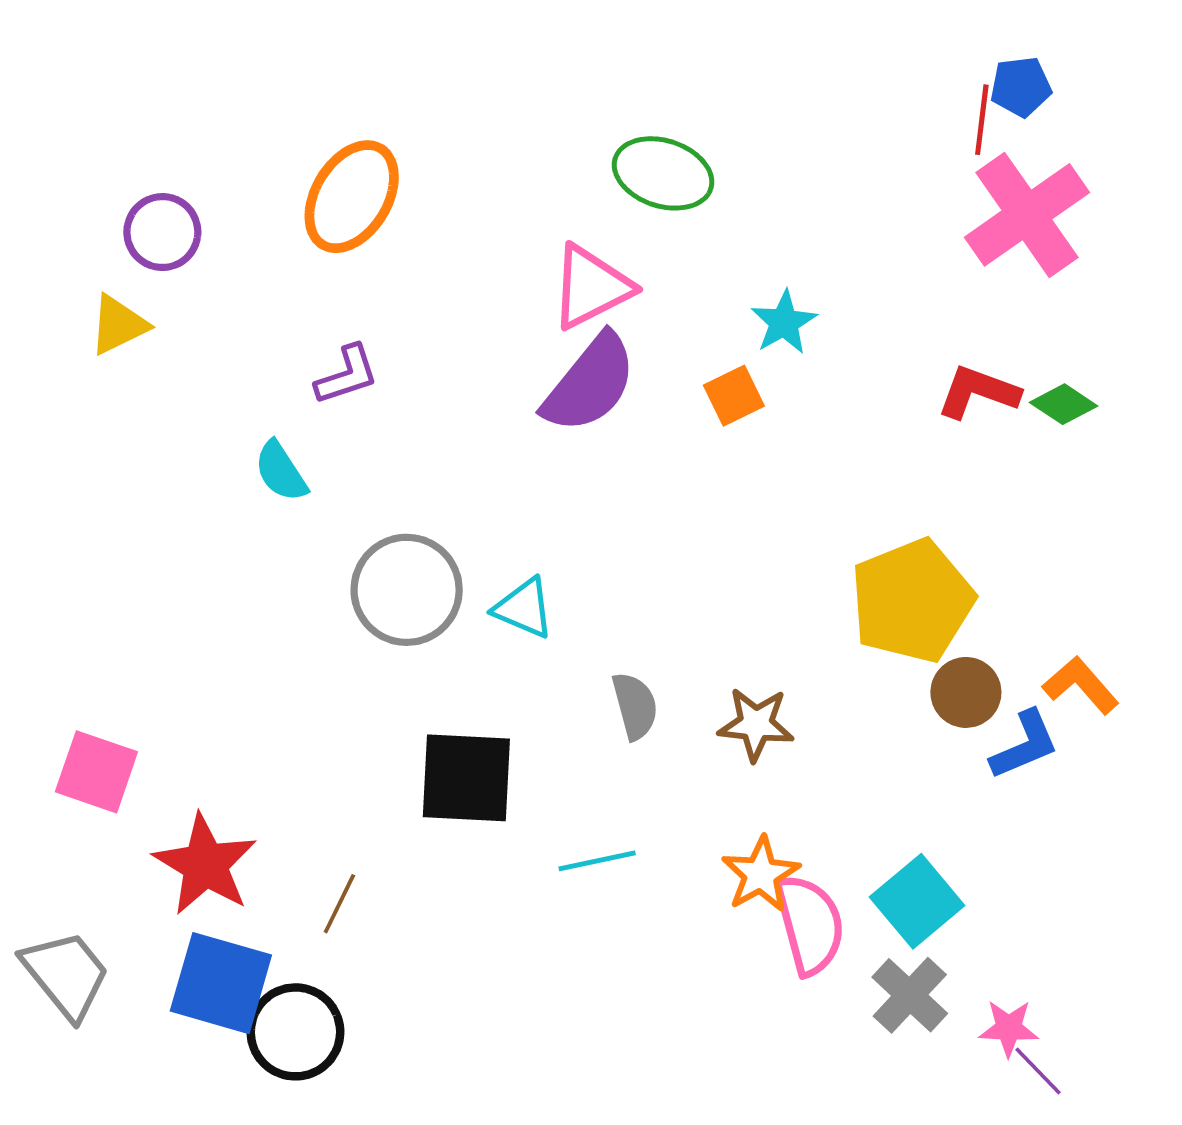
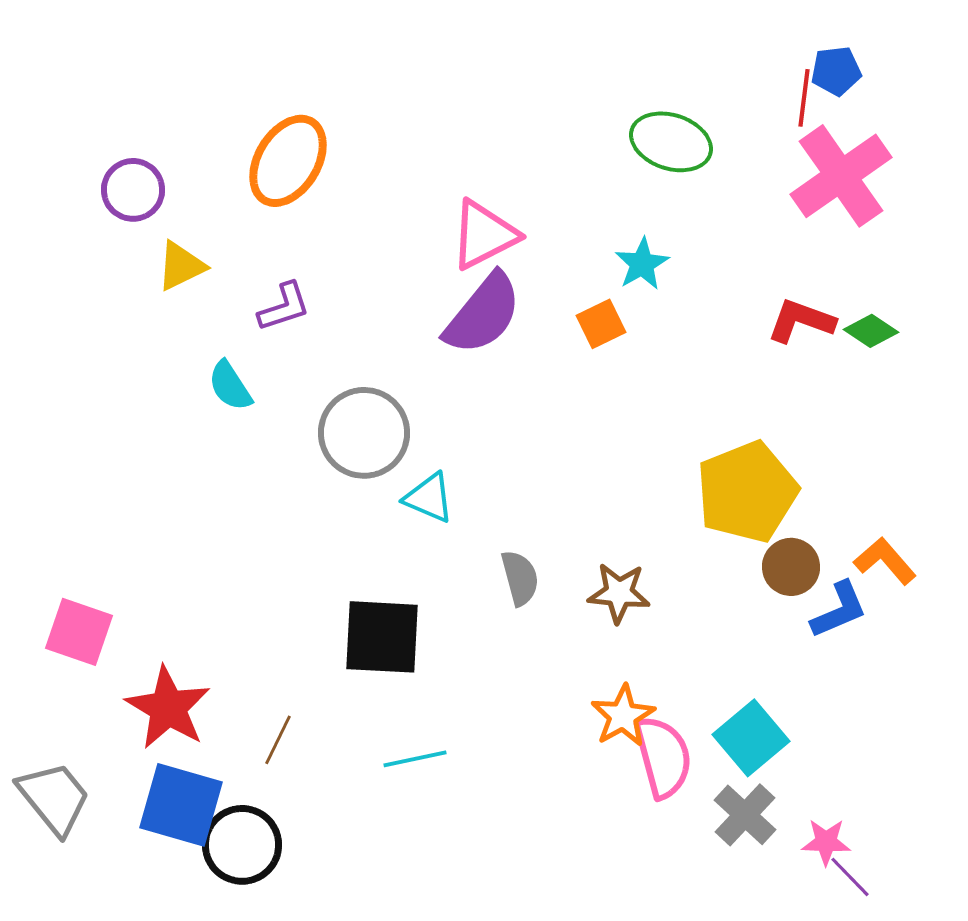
green ellipse: (663, 173) -> (671, 142), moved
yellow triangle: (118, 325) -> (181, 266), moved
gray circle: (407, 590) -> (364, 433), moved
cyan line: (597, 861) -> (415, 759), moved

